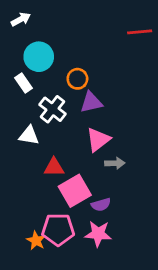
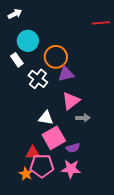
orange circle: (77, 79) -> (56, 57), size x1.5
white triangle: (29, 135) -> (46, 118), moved
red triangle: (54, 167) -> (33, 153), moved

